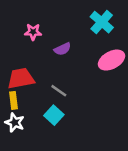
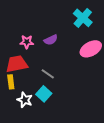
pink star: (33, 32) -> (27, 42), moved
white star: (15, 123) -> (25, 100), moved

